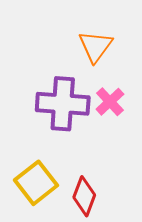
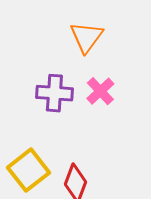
purple cross: (63, 104) -> (54, 93), size x0.7

